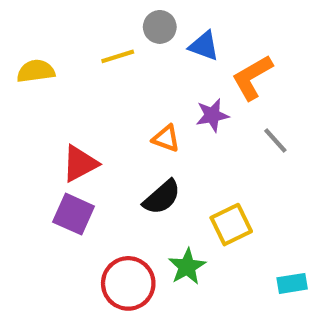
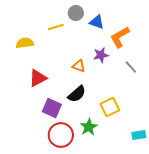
yellow semicircle: (36, 71) -> (25, 43), moved
purple square: (74, 214) -> (52, 108), moved

